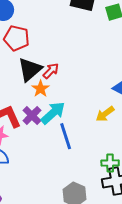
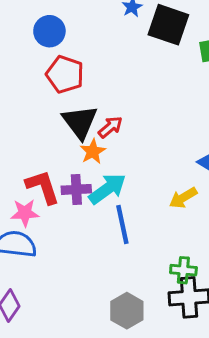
black triangle: (30, 69) -> (80, 122), turned -32
purple cross: (32, 115) -> (76, 189), turned 36

